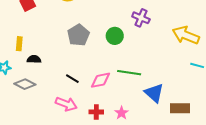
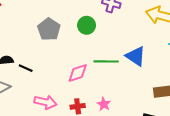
black line: (72, 79) -> (26, 68), moved
blue triangle: (154, 93) -> (136, 56), moved

